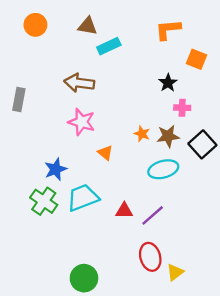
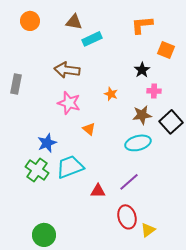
orange star: (142, 134) -> (111, 94), moved
red triangle: (124, 211) -> (98, 191), moved
green circle: (84, 278) -> (44, 235), moved

